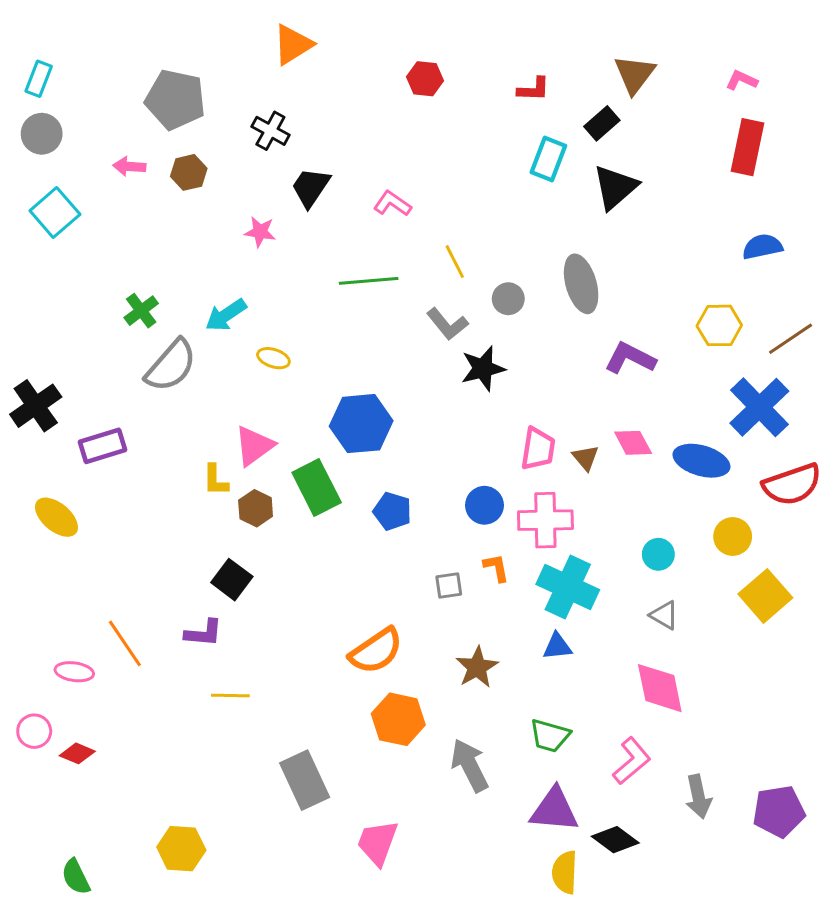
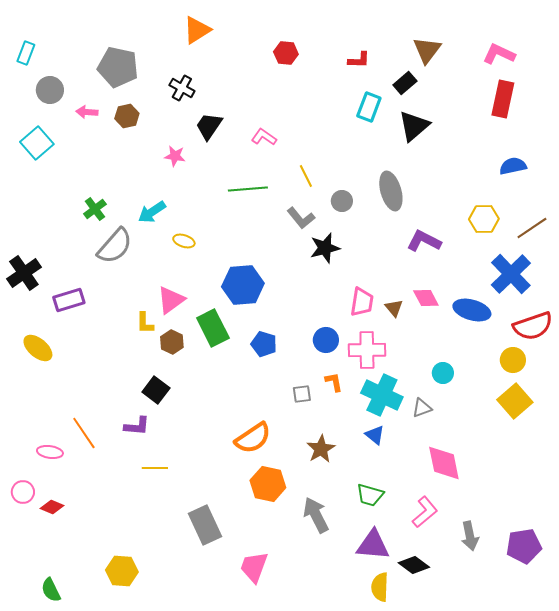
pink L-shape: (742, 80) -> (499, 54), size x1.5
gray circle: (42, 134) -> (50, 90), moved
yellow circle: (733, 536) -> (513, 360), moved
gray triangle: (664, 615) -> (422, 408), moved, turned -50
blue triangle: (557, 646) -> (375, 435), turned 45

